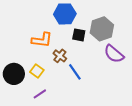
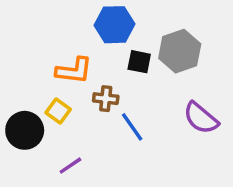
purple semicircle: (114, 54) -> (201, 118), moved
brown cross: (60, 56) -> (106, 99), turned -32
yellow square: (37, 71) -> (58, 111), moved

